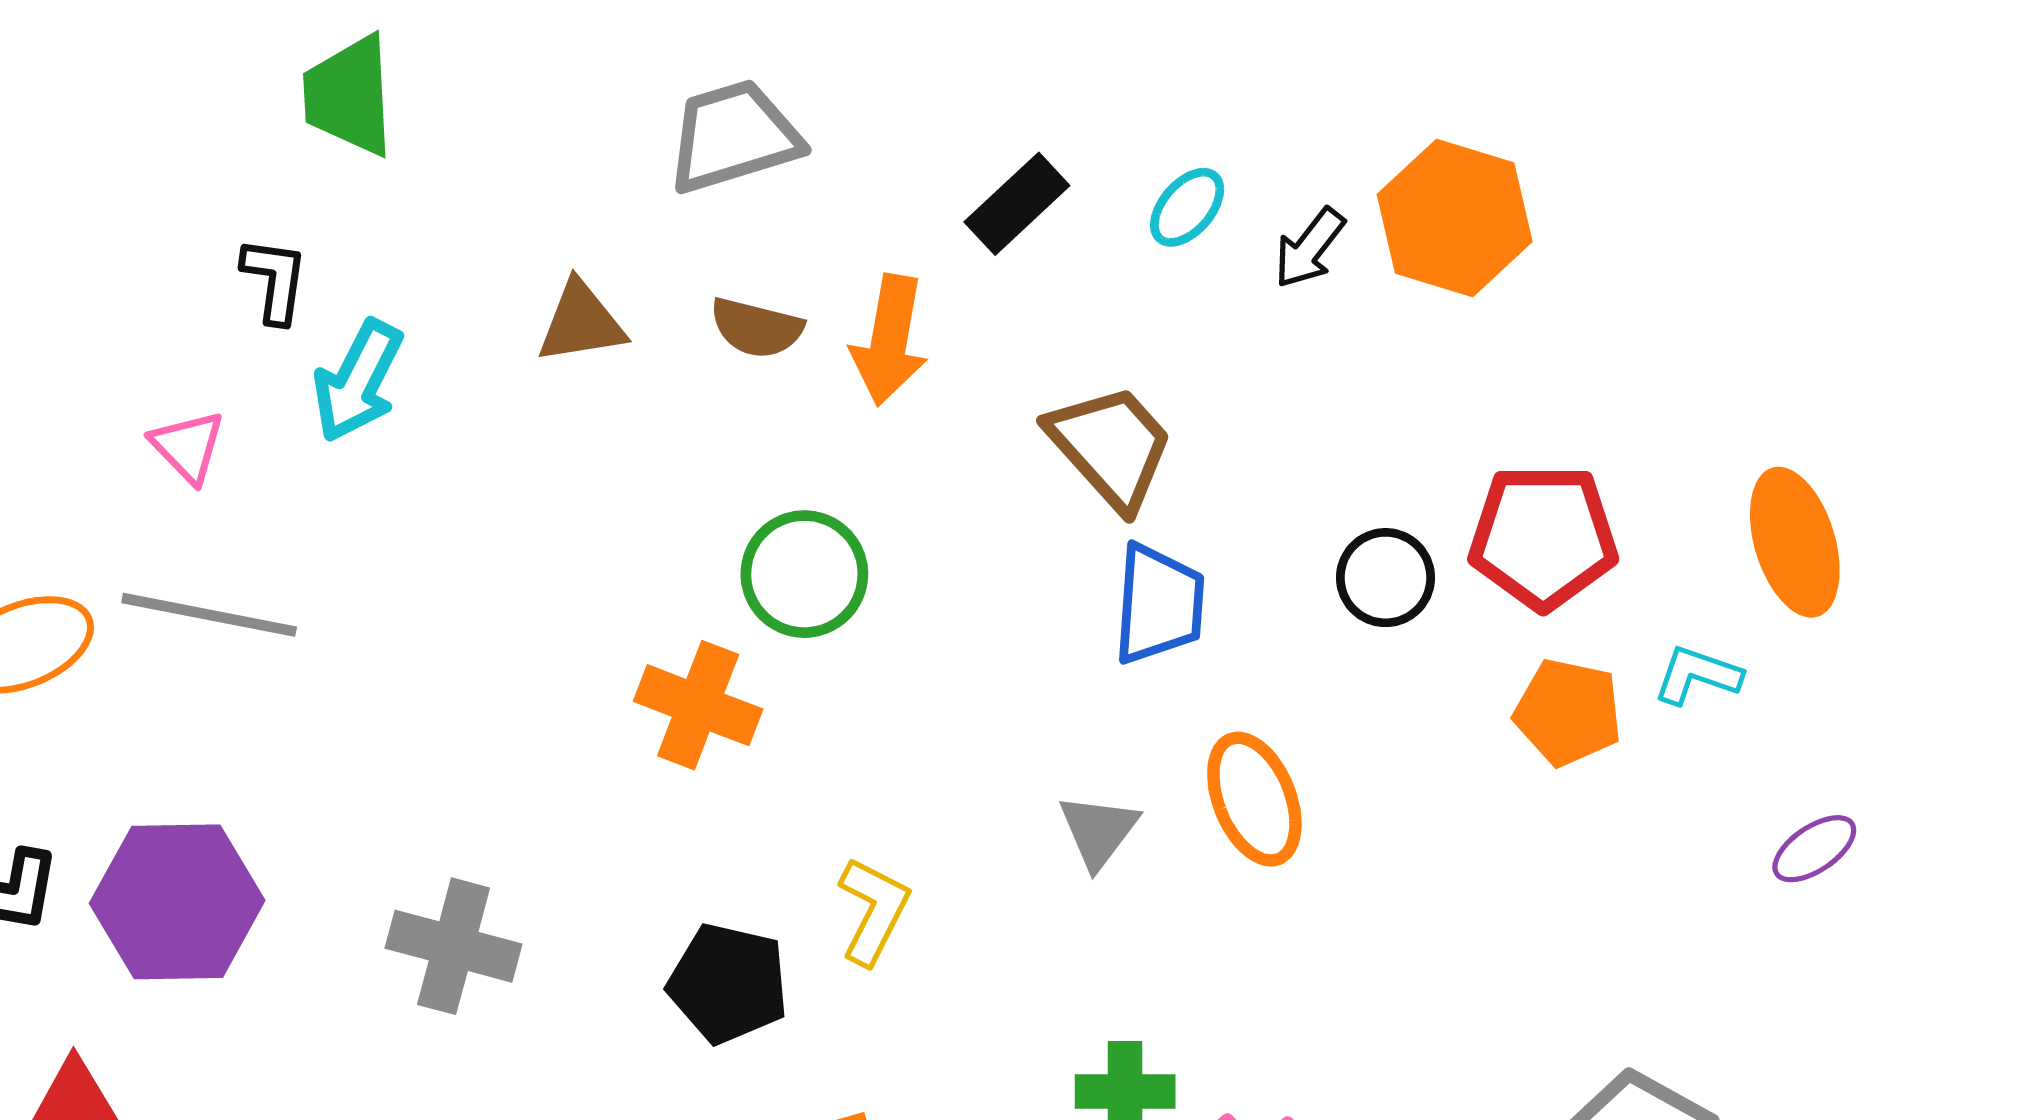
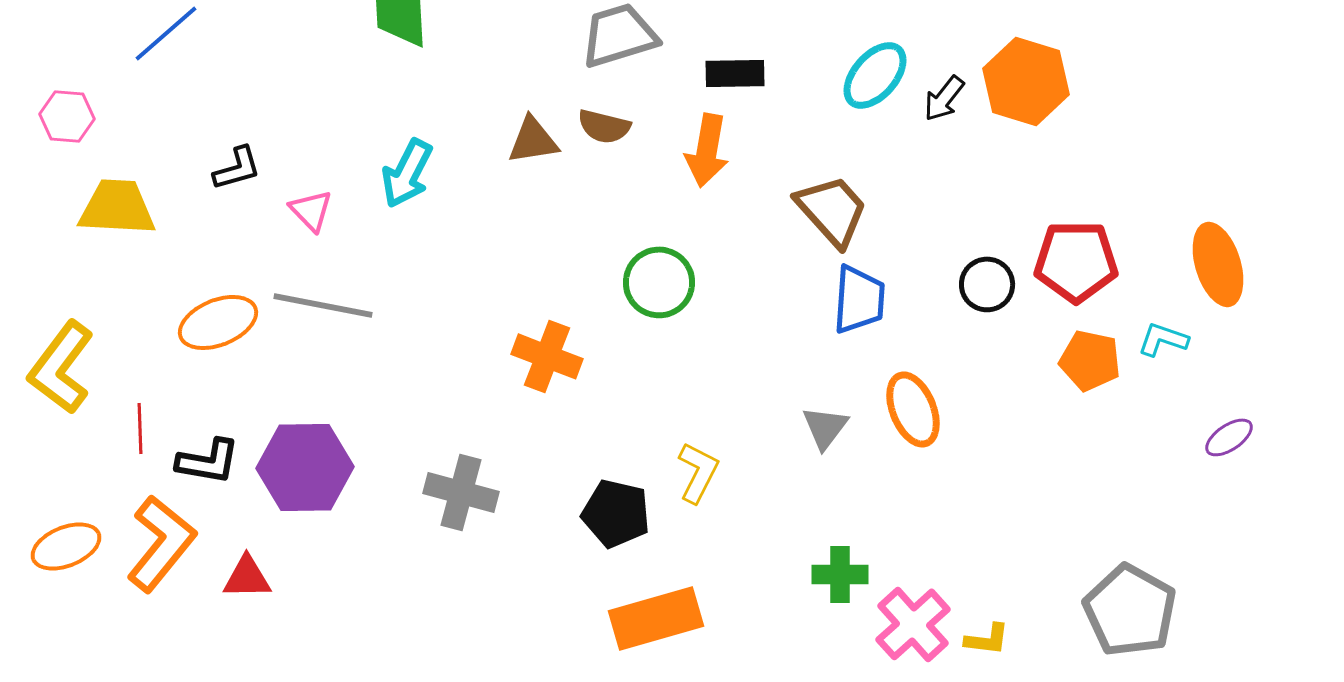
black rectangle: (1017, 204) -> (735, 73), moved, turned 42
cyan ellipse: (1187, 207) -> (875, 75), size x1.5
black L-shape: (275, 280) -> (237, 168), moved, turned 66
brown semicircle: (757, 328) -> (604, 126), moved
orange cross: (698, 705) -> (547, 356), moved

